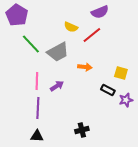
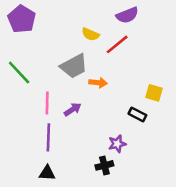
green line: (31, 44) -> (19, 72), moved
orange arrow: (85, 67) -> (98, 83), moved
purple star: (126, 100) -> (117, 144), moved

